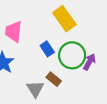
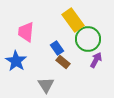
green circle: (72, 55) -> (88, 39), moved
brown rectangle: (54, 79) -> (63, 62), moved

